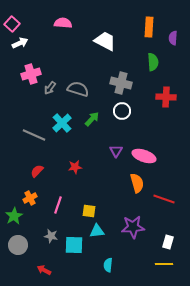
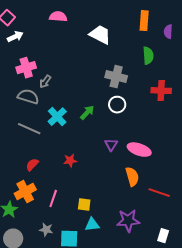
gray semicircle: (78, 89) -> (28, 97), moved
orange cross: (30, 198) -> (25, 192), size x1.5

